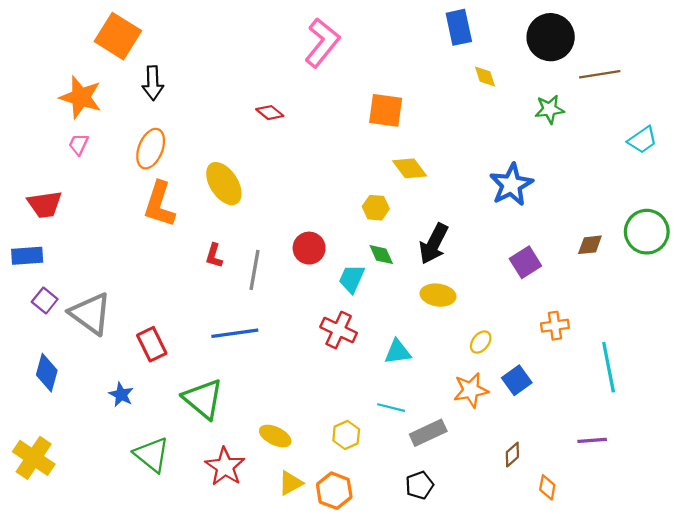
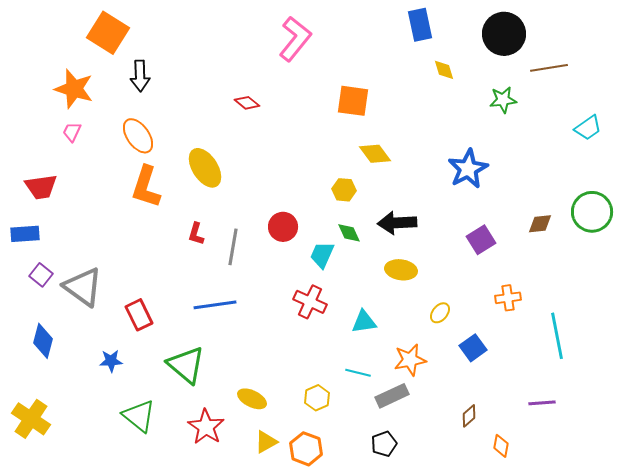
orange ellipse: (151, 149) -> (138, 136), turned -57
black arrow: (434, 244) -> (397, 223), turned 60
orange star: (471, 390) -> (410, 360), moved
blue star: (121, 394) -> (111, 361), turned -30

